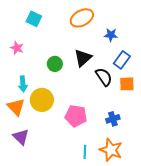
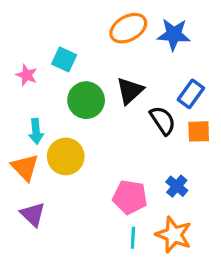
cyan square: (34, 19) -> (64, 59), moved
blue star: (111, 35) -> (174, 34), moved, size x1.5
green circle: (55, 64) -> (86, 100), size x1.5
pink pentagon: (76, 116) -> (130, 197), moved
blue cross: (113, 119) -> (177, 186), turned -32

